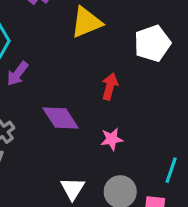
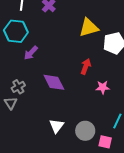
yellow triangle: (86, 22) -> (89, 28), moved
pink star: (112, 139) -> (103, 87), moved

